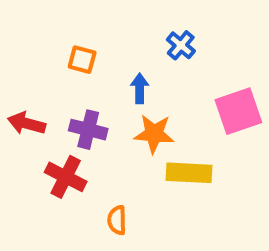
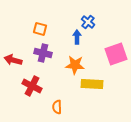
blue arrow: (140, 88) -> (77, 37), moved
purple cross: (88, 130) -> (43, 53), moved

